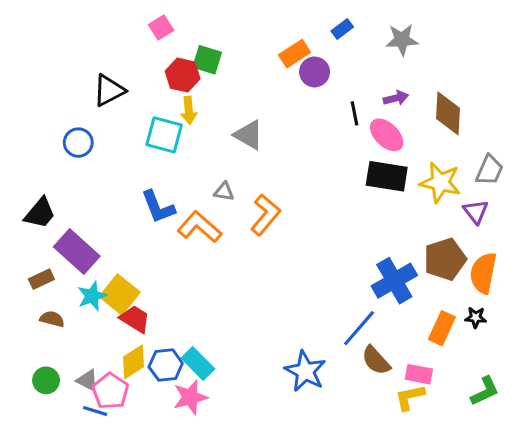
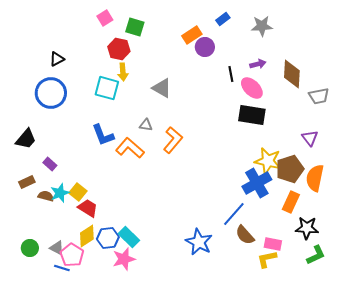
green square: (207, 60) -> (135, 27), moved
black triangle: (109, 90) -> (57, 59), moved, size x0.7
blue circle: (78, 143) -> (51, 93), size x1.6
gray trapezoid: (489, 170) -> (319, 96), moved, turned 55
yellow star: (440, 182) -> (268, 161), moved
purple rectangle: (77, 251) -> (50, 164), size x0.5
yellow square: (120, 294) -> (78, 192), size x0.7
black star: (476, 317) -> (307, 228), moved, size x1.6
brown semicircle: (52, 319) -> (46, 196), moved
orange rectangle: (442, 328) -> (291, 202), moved

